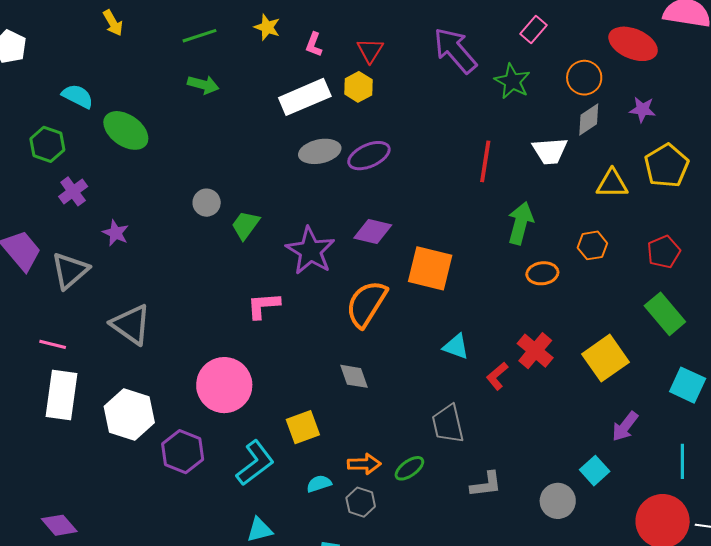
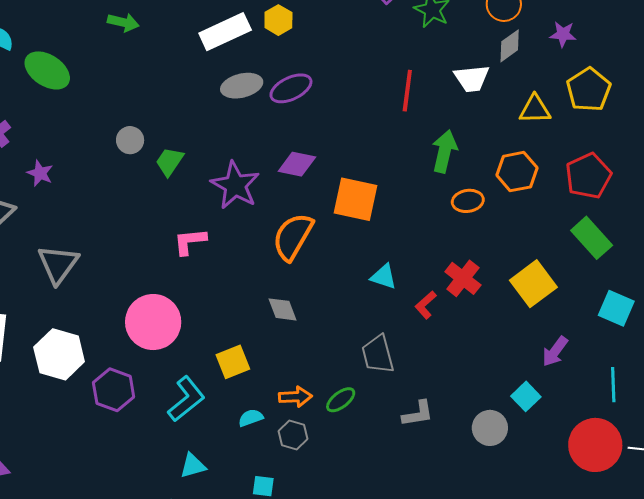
orange hexagon: (592, 245) -> (517, 172), size x1.4
red pentagon: (664, 252) -> (588, 176), size x1.4
gray triangle: (131, 324) -> (58, 264), turned 33

